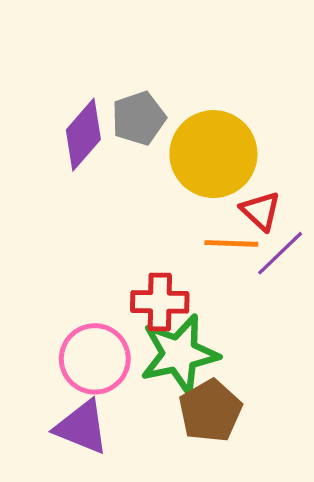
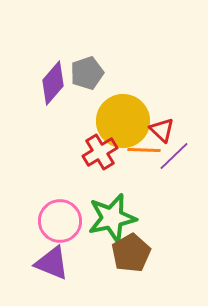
yellow circle: (213, 154) -> (123, 121), moved
red cross: (160, 302) -> (100, 152), moved, turned -32

